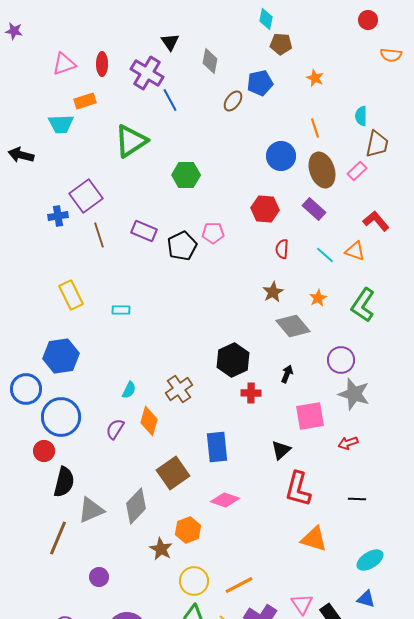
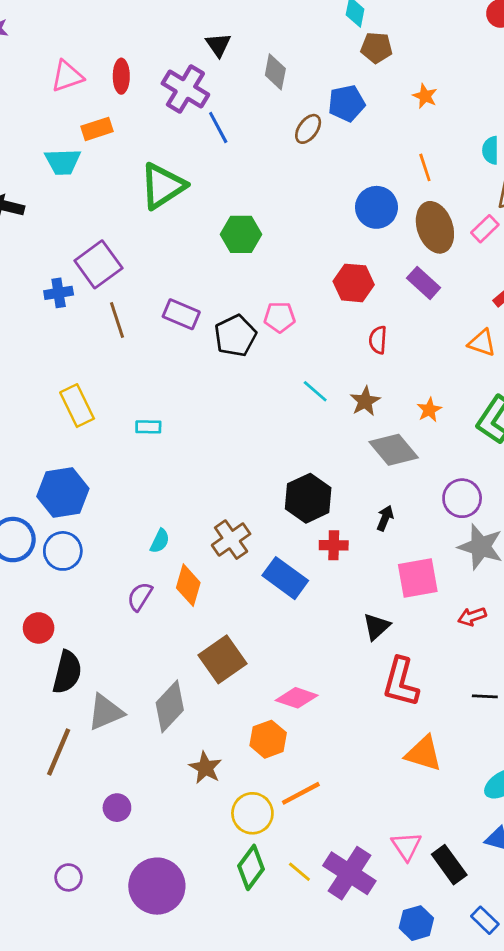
cyan line: (325, 255) -> (315, 391), moved
blue circle: (61, 417) -> (63, 551), moved, size x0.7
blue rectangle: (217, 447) -> (285, 578), moved, turned -48
orange hexagon: (188, 530) -> (268, 739), moved
orange line: (239, 585) -> (301, 793), moved

